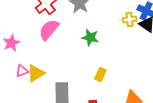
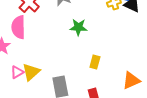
pink semicircle: (49, 30) -> (18, 27), moved, turned -30

